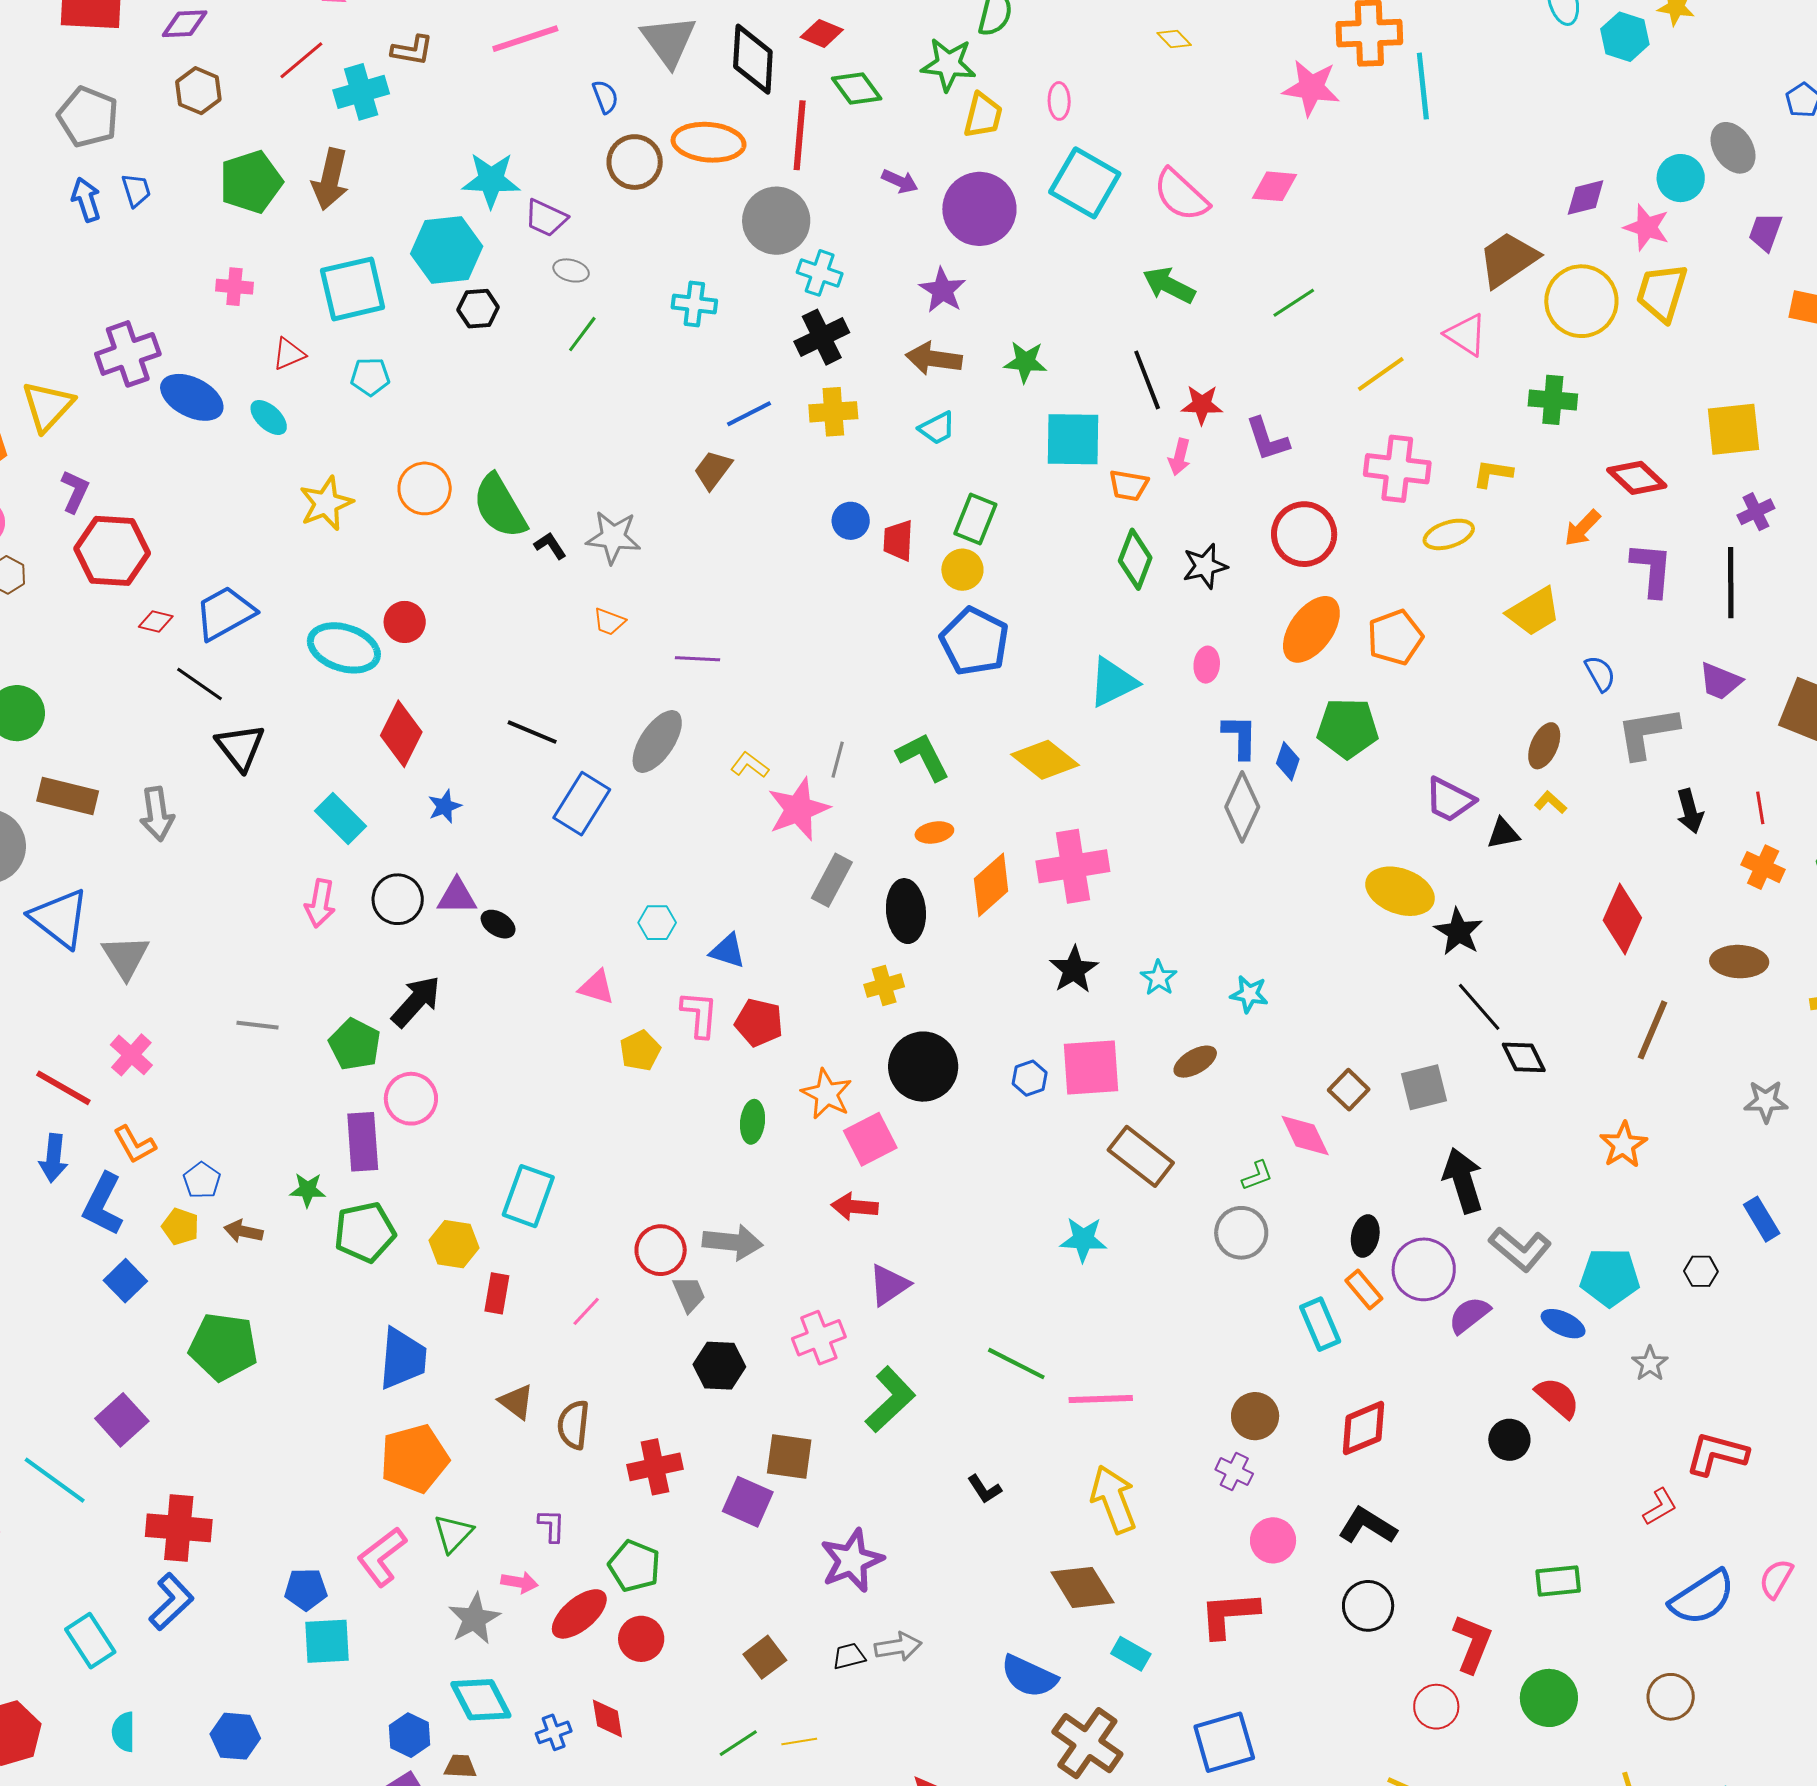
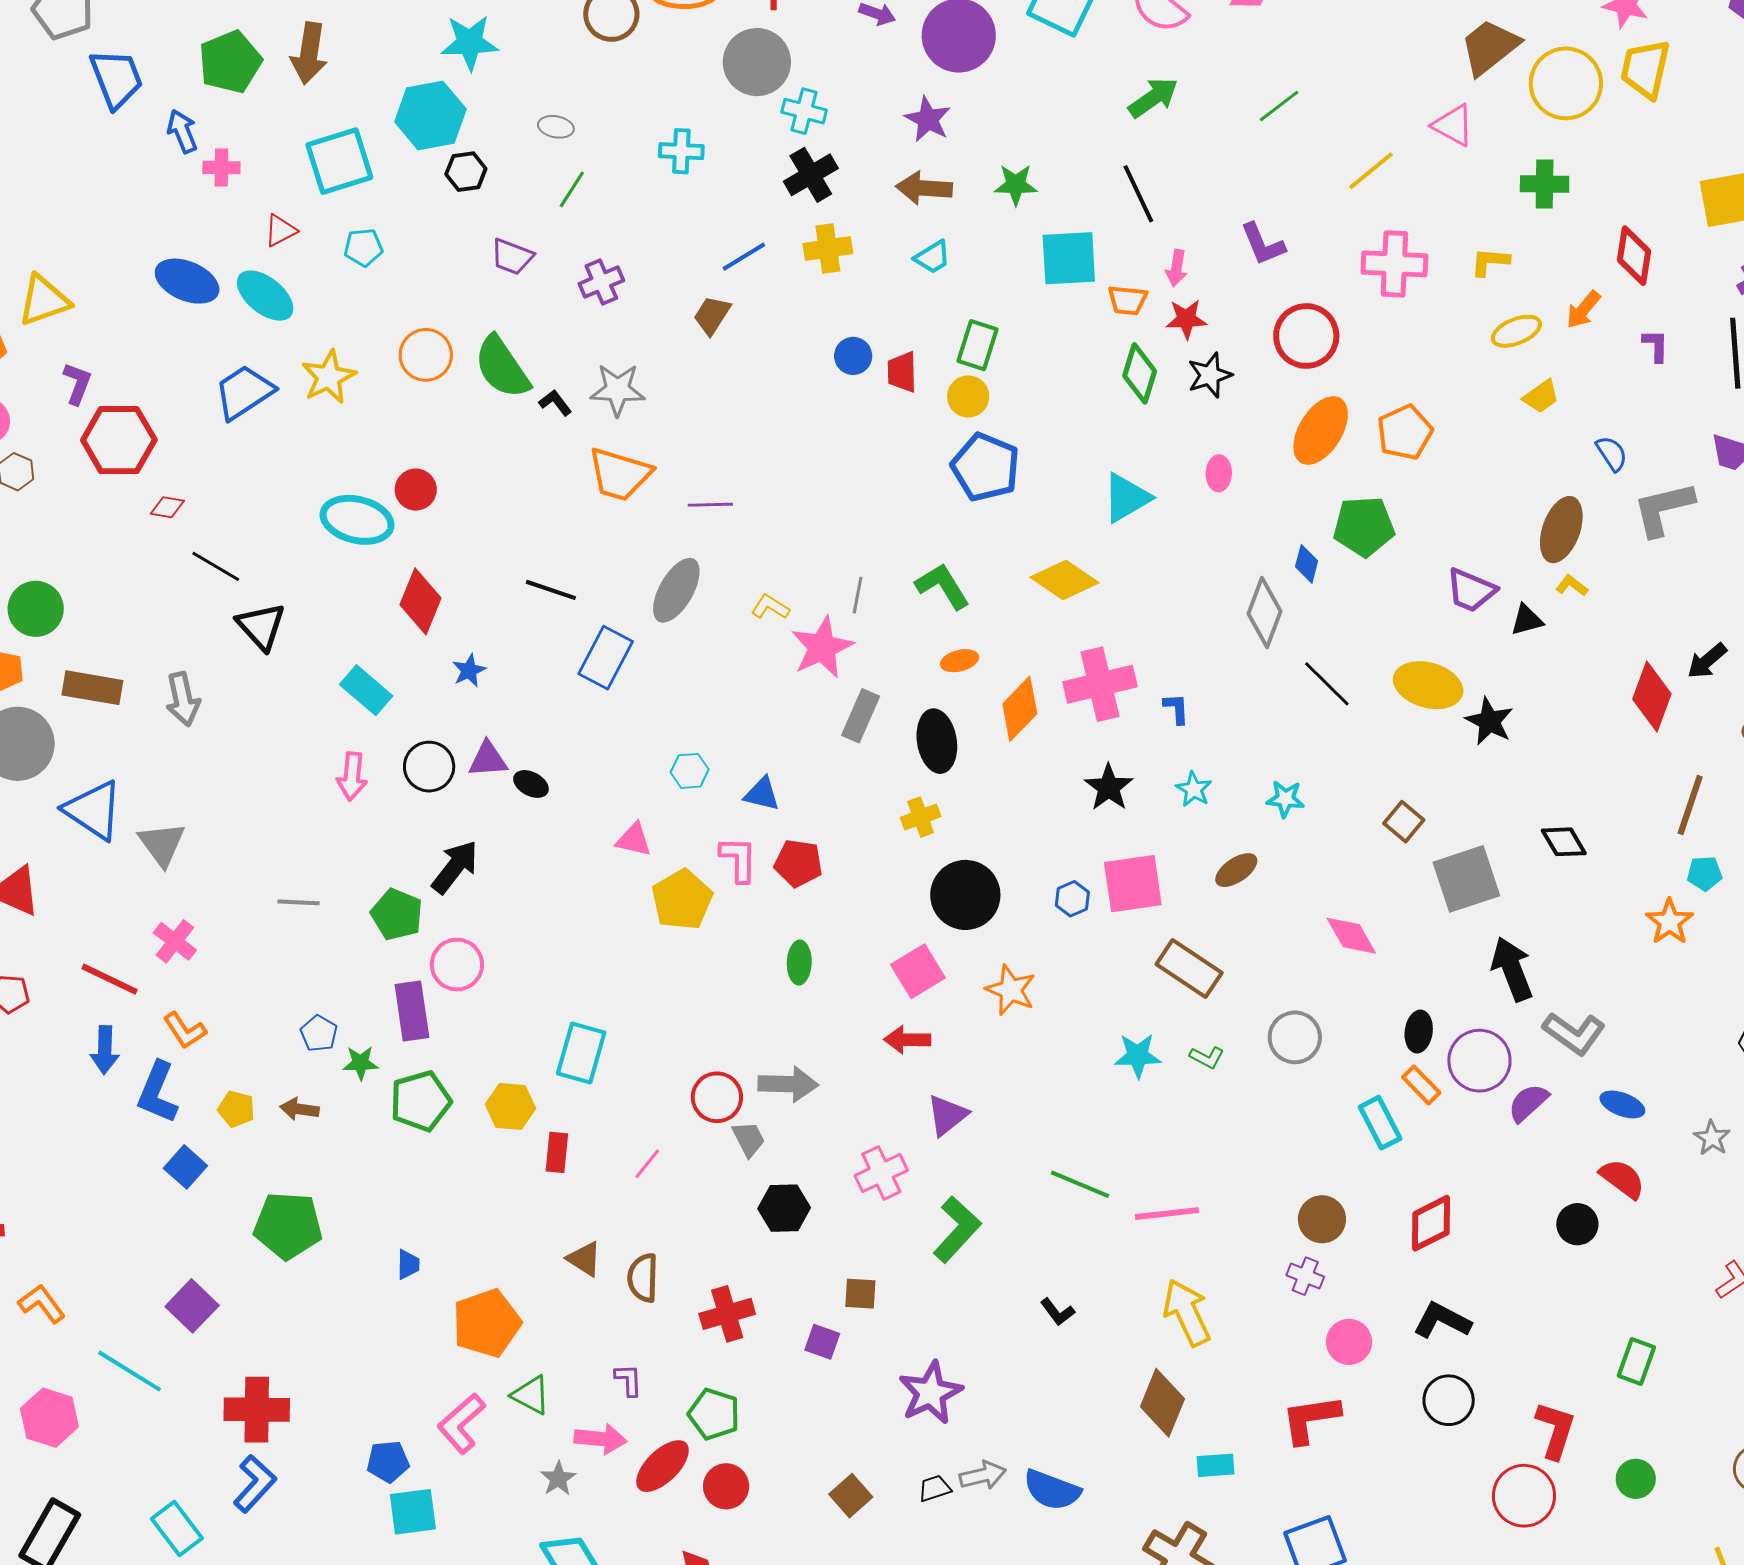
blue trapezoid: (136, 190) -> (116, 79), size x1.8
blue arrow: (86, 200) -> (182, 131), moved
purple trapezoid: (546, 218) -> (512, 257), moved
green arrow: (1169, 285) -> (1153, 98), turned 122
purple cross: (128, 354) -> (601, 282), moved, size x0.7
red star: (1202, 405) -> (1186, 319), moved
yellow triangle: (48, 406) -> (44, 300), turned 32
cyan ellipse: (269, 417) -> (265, 296), size x1.5
red diamond: (1637, 478) -> (1634, 256), turned 60
yellow ellipse: (1449, 534) -> (1516, 331), moved
purple L-shape: (1652, 569) -> (1656, 346), size x0.6
yellow trapezoid: (1534, 612) -> (1541, 396), size x0.7
blue trapezoid: (225, 613) -> (244, 392), moved
orange trapezoid: (609, 622) -> (620, 474), size x2.0
blue L-shape: (1240, 737) -> (1176, 709), moved, size x0.7
brown ellipse: (1544, 746) -> (1561, 530), size x1.4
black arrow: (1690, 811) -> (1707, 661), moved, turned 69
black line: (1479, 1007) -> (1327, 684), moved
yellow pentagon: (640, 1051) -> (682, 900), size x1.5
gray square: (1424, 1087) -> (1466, 879), size x1.4
brown square: (1349, 1090) -> (1404, 822), moved
orange star: (827, 1094) -> (1011, 990), moved
green L-shape: (1257, 1176) -> (1207, 1057), moved, turned 52
blue pentagon: (202, 1180) -> (319, 1033), moved
cyan pentagon: (1610, 1277) -> (1705, 873), moved, size x0.6
blue trapezoid: (403, 1359) -> (408, 1265), moved, size x0.5
brown square: (789, 1457) -> (860, 1294), size x0.7
purple square: (748, 1502) -> (822, 1342), size x0.7
green triangle: (453, 1533) -> (531, 1395), turned -42
green rectangle: (1558, 1581) -> (1636, 1361), turned -60
pink arrow: (519, 1582) -> (601, 1439), size x1.4
brown diamond: (1082, 1587) -> (1162, 1403), turned 58
gray star: (474, 1619) -> (558, 1479), size x0.7
cyan rectangle: (1131, 1654) -> (1215, 1465), turned -30
blue semicircle: (1029, 1676) -> (1052, 1490), moved
green circle: (1549, 1698) -> (1636, 1479), size x0.7
red circle: (1436, 1707) -> (1524, 1496), size x1.4

